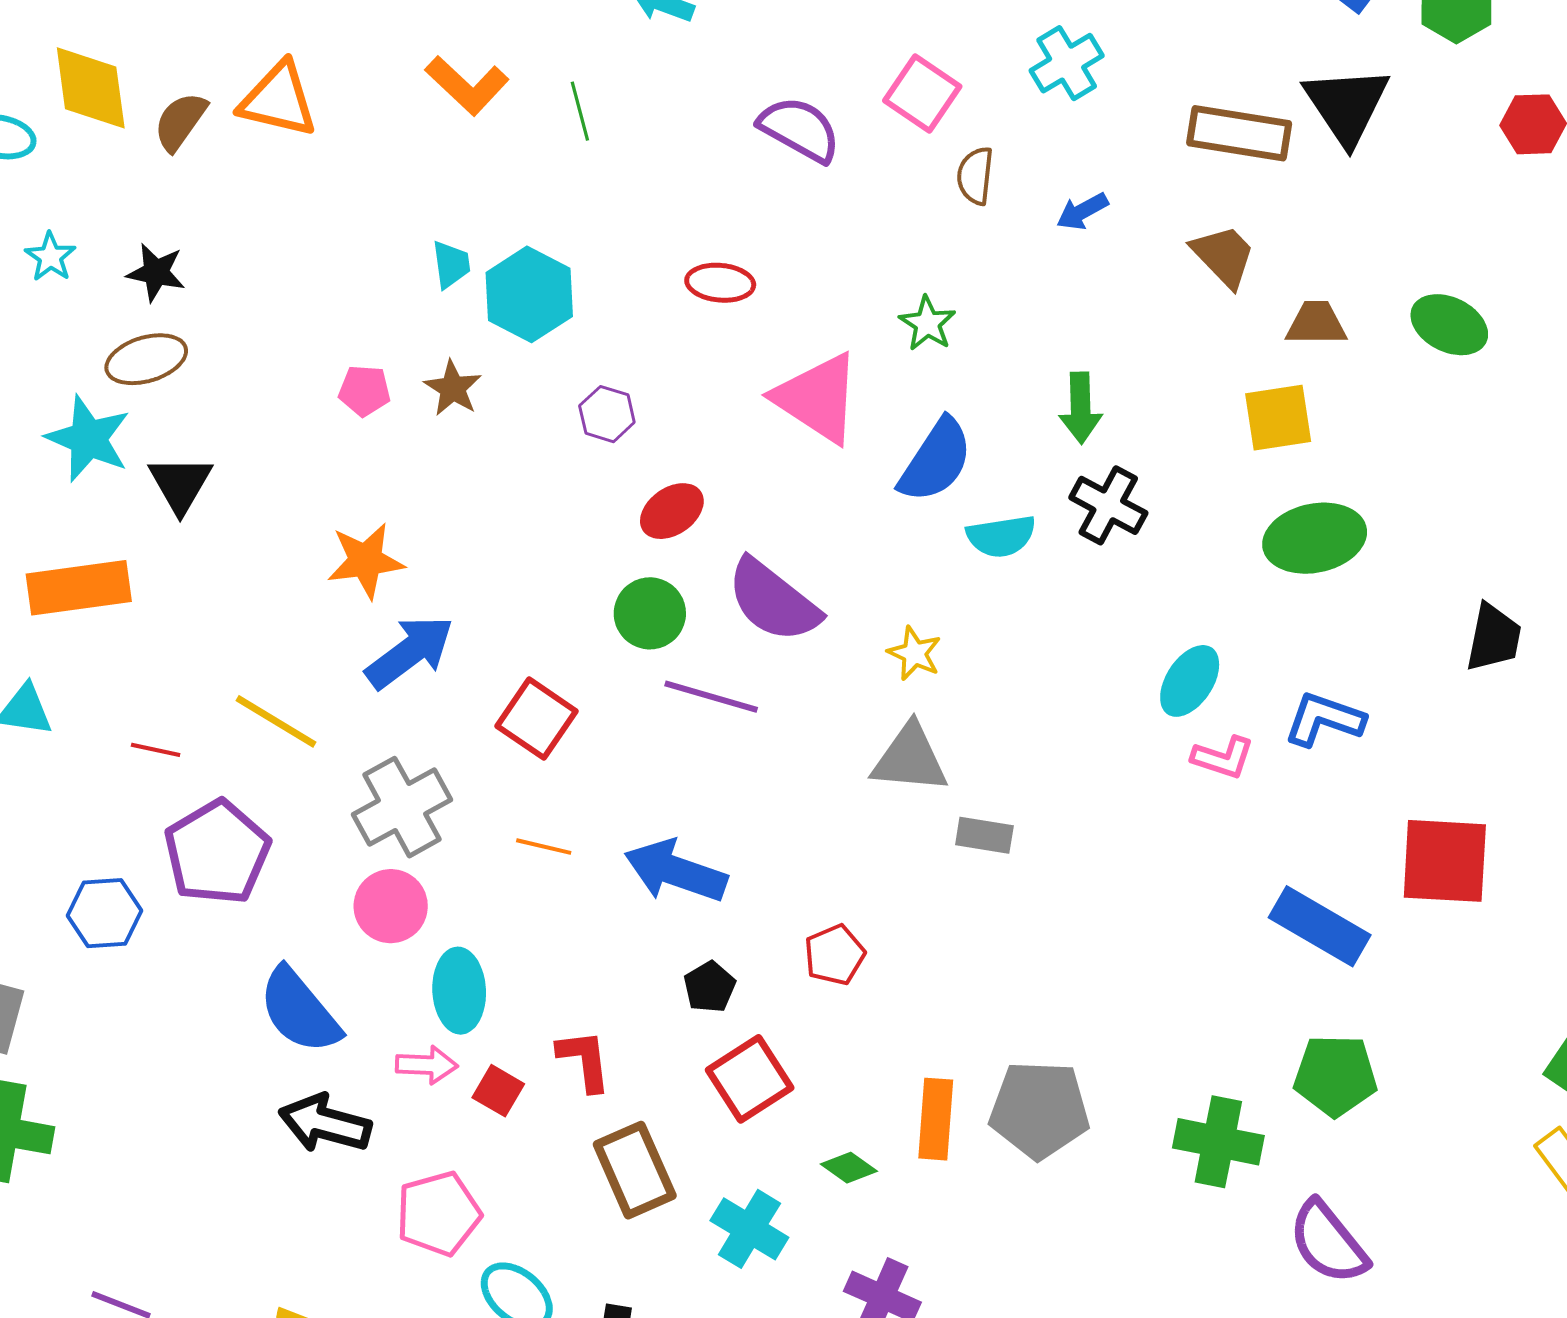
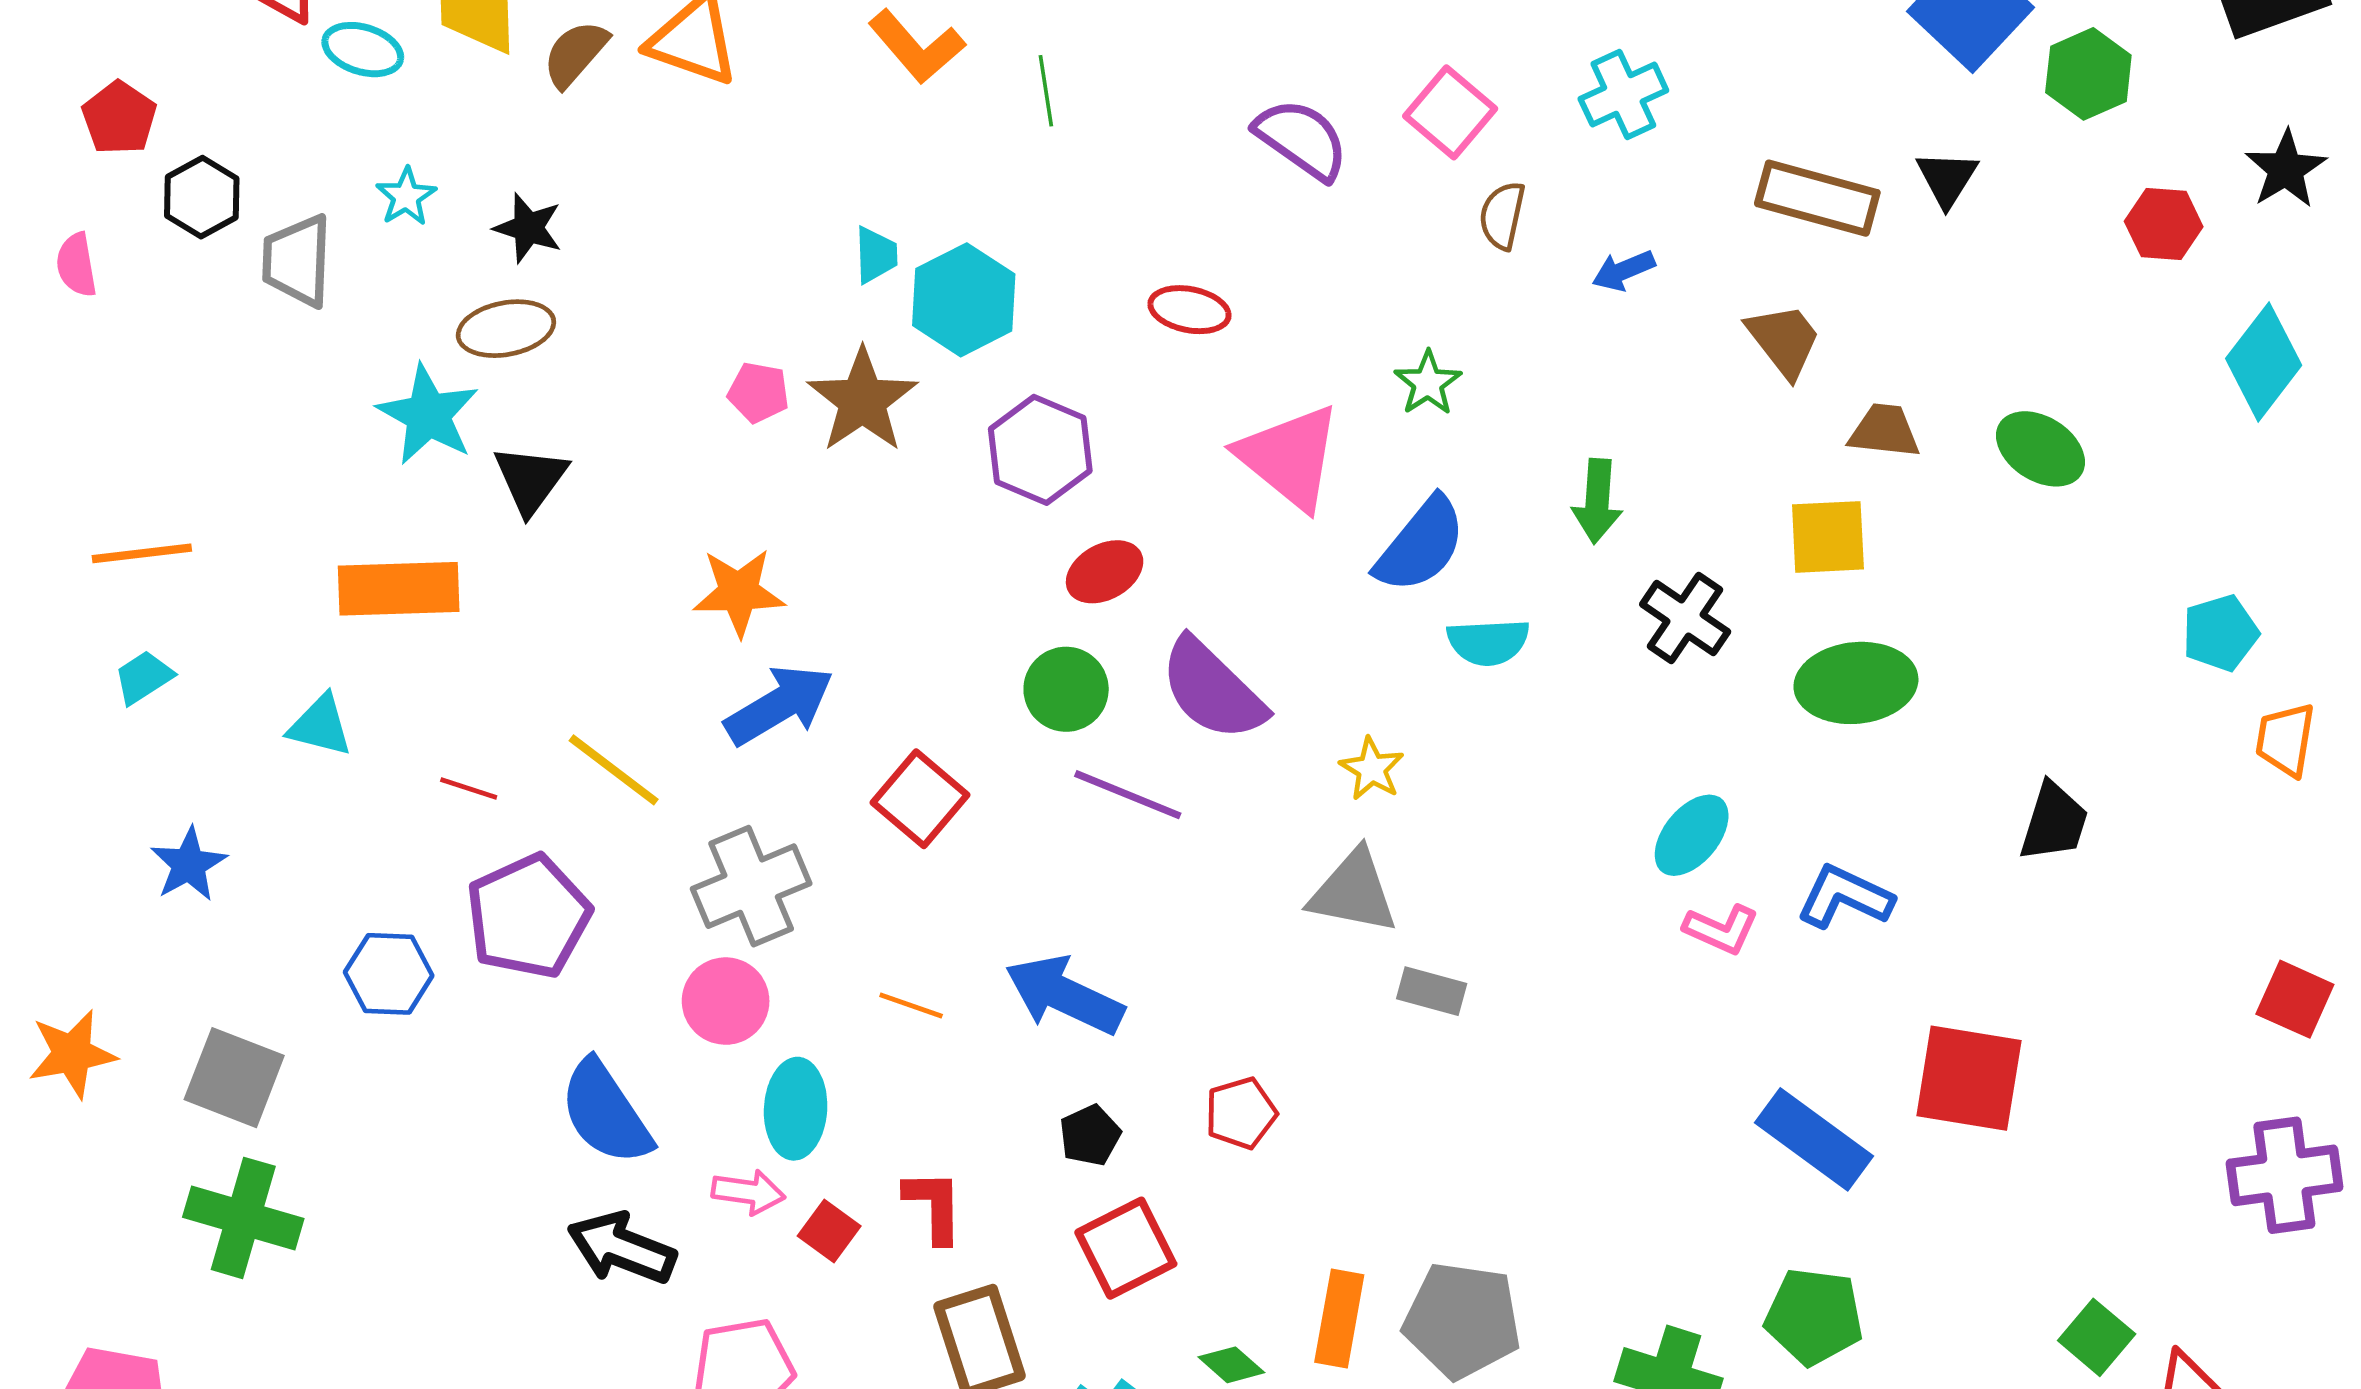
black triangle: (1347, 105) -> (1947, 179), size x0.6
brown star: (453, 388) -> (862, 400), size x1.6
purple hexagon: (607, 414) -> (1040, 450), size x1.6
black cross: (1108, 505) -> (1685, 618), moved
orange line: (544, 847) -> (911, 1006), moved

